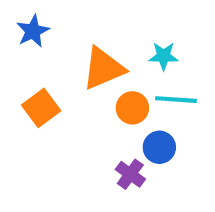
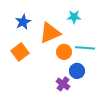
blue star: (33, 31) -> (23, 22), moved
cyan star: (164, 56) -> (74, 17), moved

